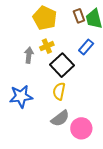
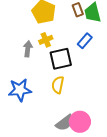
black square: (62, 65) -> (61, 59), turned 30
gray semicircle: (60, 118) -> (65, 123), moved

